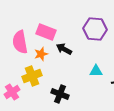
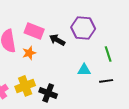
black arrow: (64, 49) -> (57, 40), moved
yellow cross: (32, 76) -> (25, 86), moved

